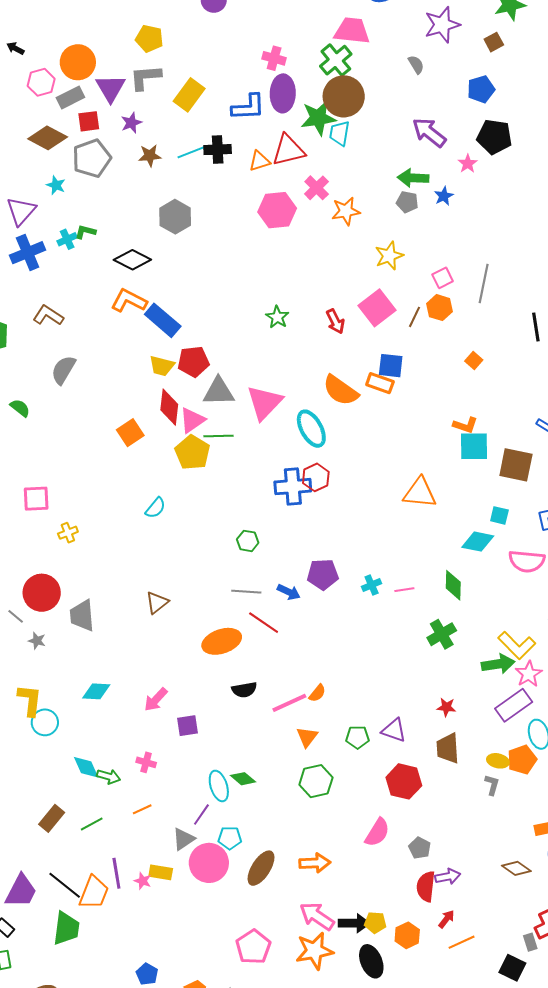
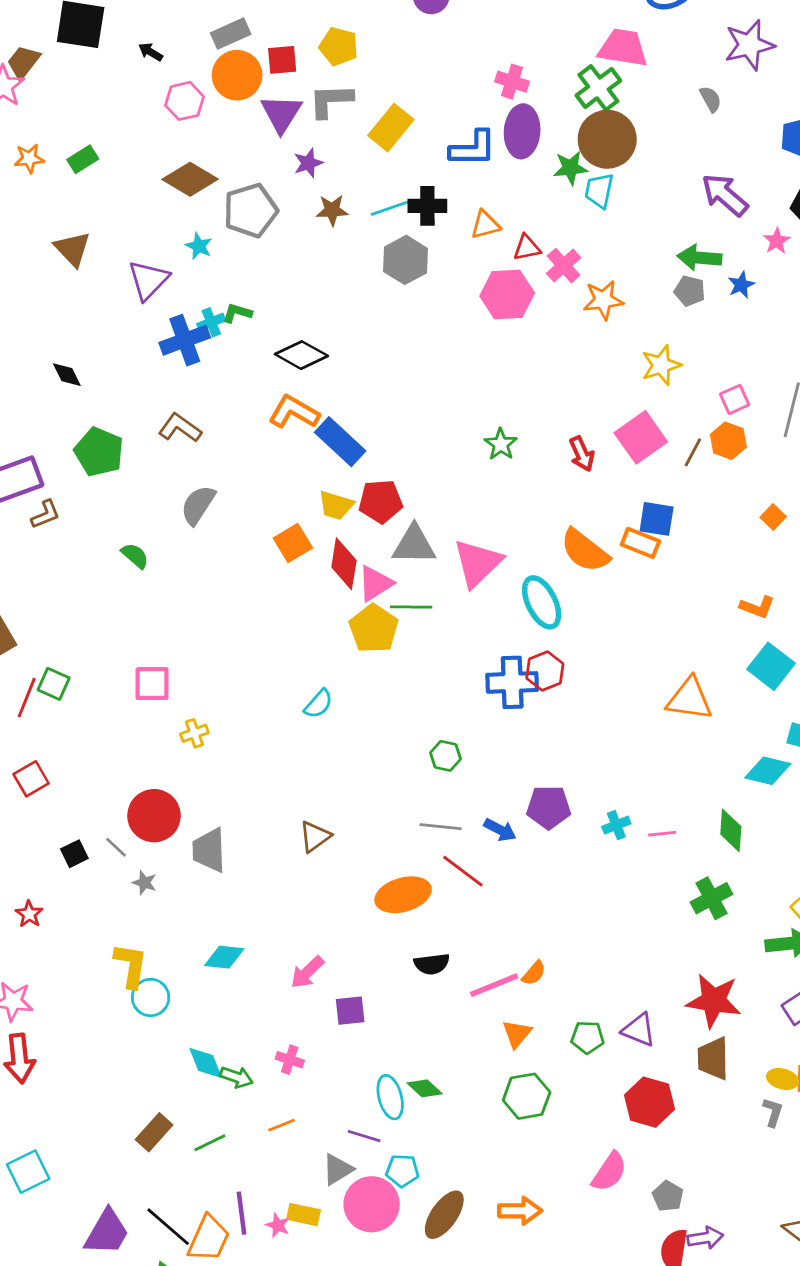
gray rectangle: (70, 98) -> (231, 34), moved
green star: (318, 118) -> (570, 168), size x0.7
red square: (89, 121) -> (282, 60), moved
red triangle: (288, 150) -> (527, 248), moved, size x0.6
gray hexagon: (175, 217) -> (405, 260), moved
blue cross: (28, 253) -> (185, 340), moved
orange square: (130, 433) -> (293, 543), moved
cyan square: (474, 446) -> (771, 666), moved, turned 36
red star: (446, 707) -> (714, 1001), size x2.0
purple line: (201, 815) -> (364, 1136), turned 70

